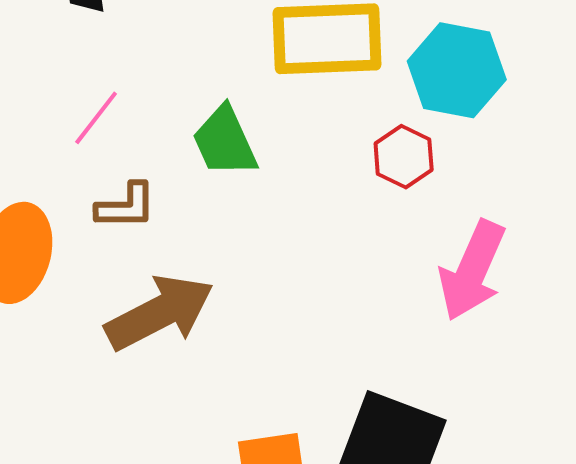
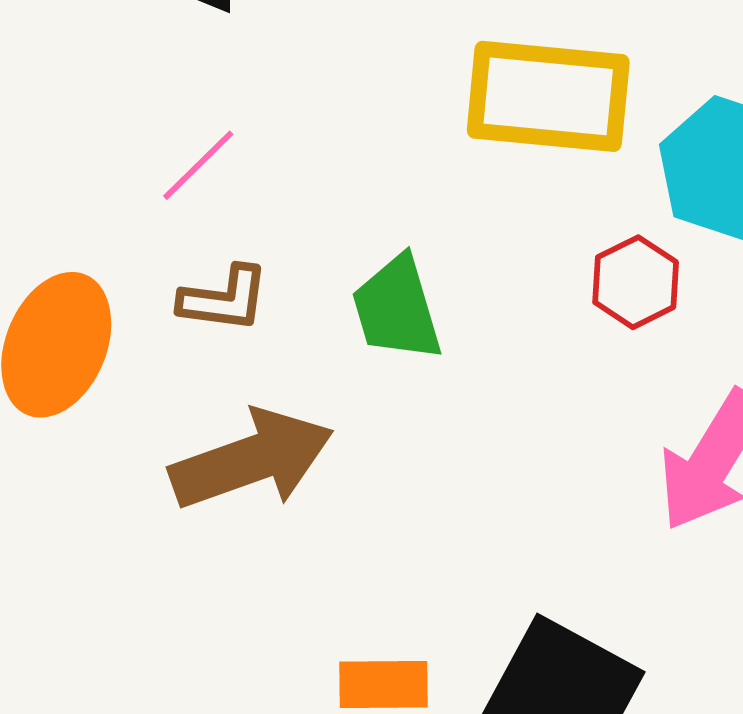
green trapezoid: (225, 141) -> (397, 309), moved

